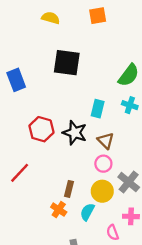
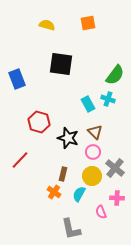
cyan cross: (130, 105) -> (108, 99), moved
cyan rectangle: (98, 109) -> (88, 104), turned -42
black star: (75, 133) -> (68, 138), moved

